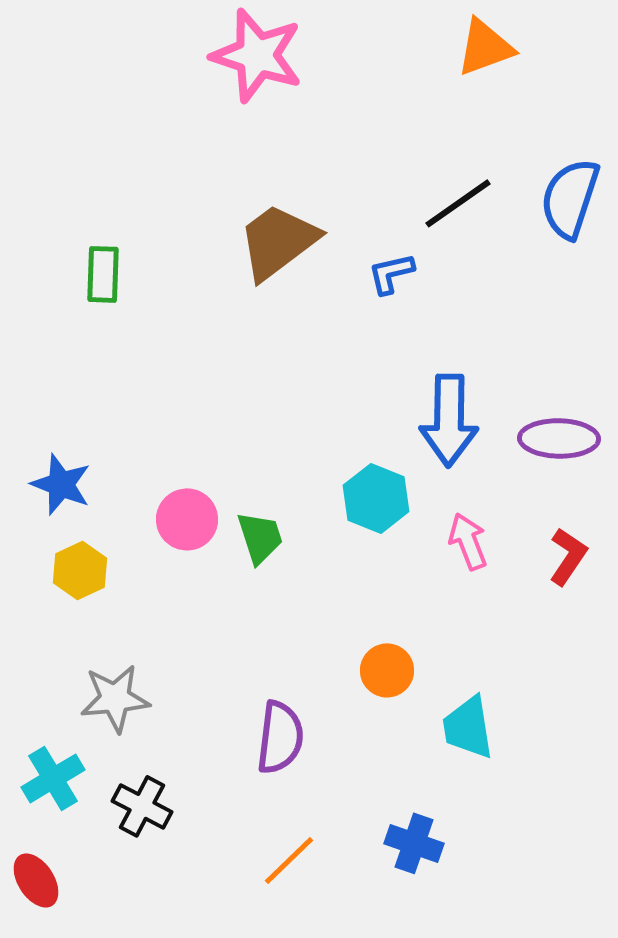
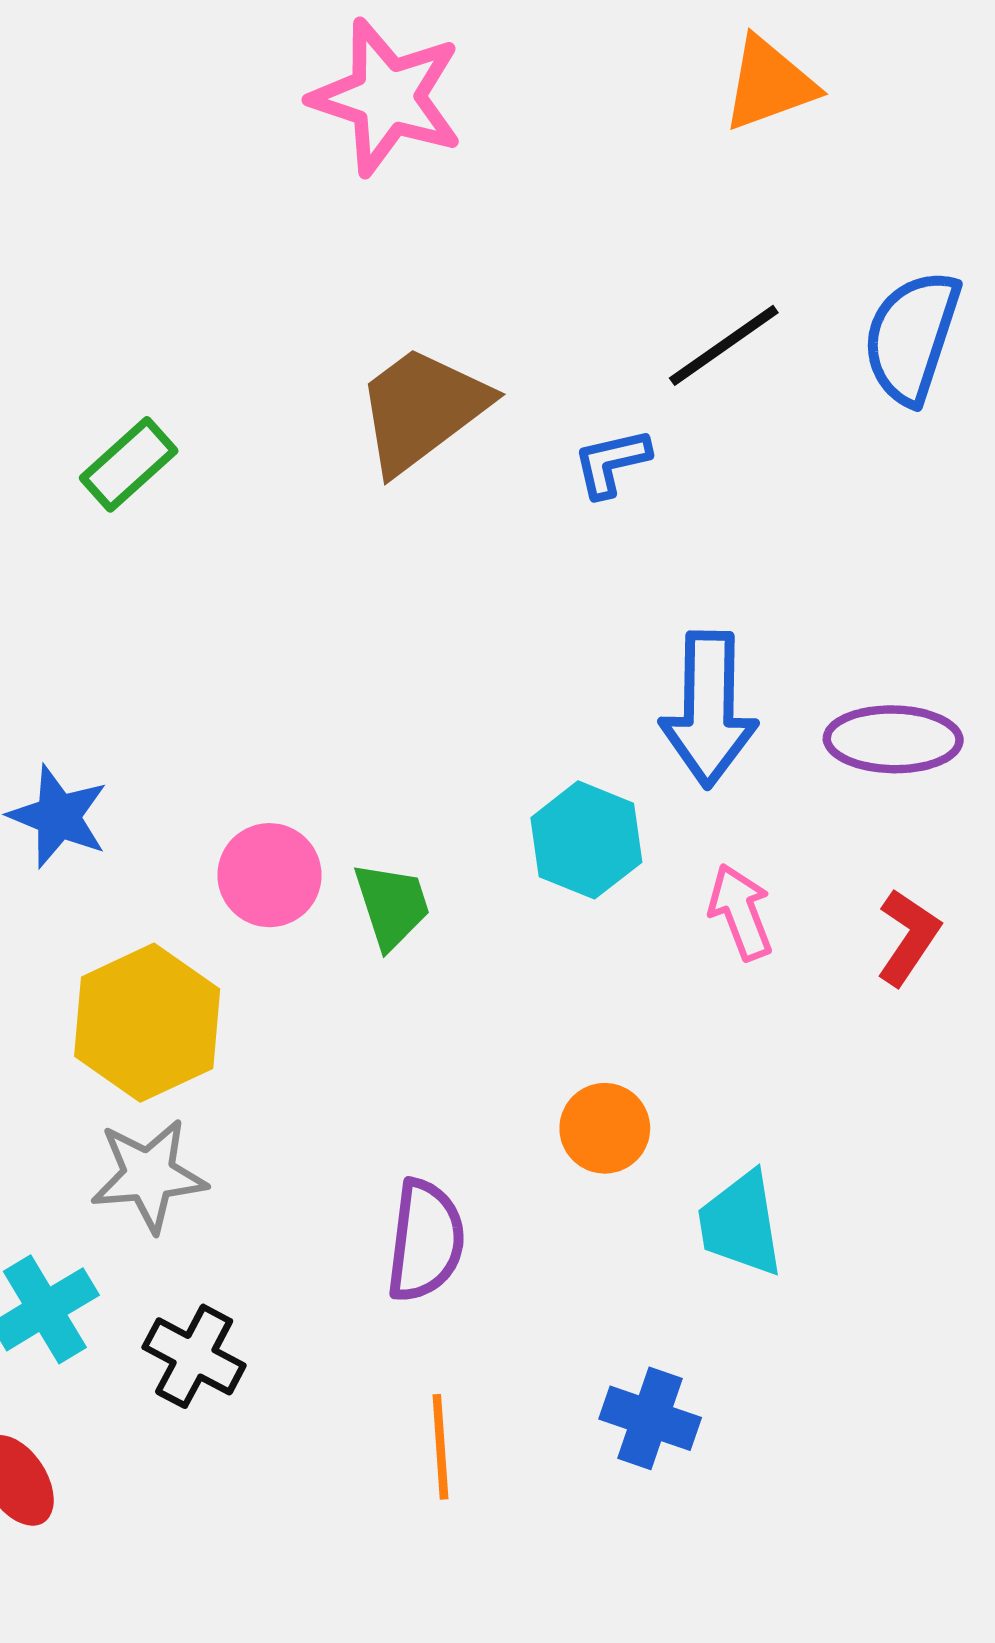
green rectangle: (103, 274) -> (129, 464), turned 46
yellow hexagon: (80, 570) -> (147, 1023), moved, size x1.6
orange line: (289, 860) -> (440, 1447), turned -50

